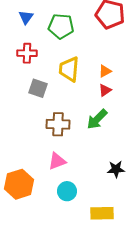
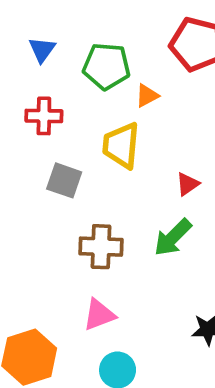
orange triangle: (105, 71) -> (147, 96), moved

